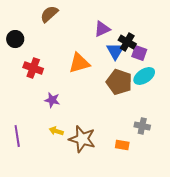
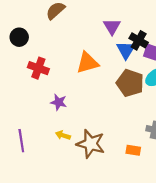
purple triangle: (102, 29) -> (112, 27), turned -36

